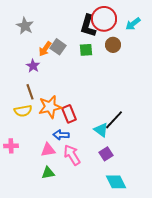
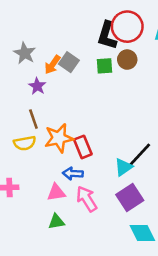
gray star: (25, 26) -> (25, 53), moved
brown circle: (113, 45) -> (127, 60), moved
cyan triangle: (101, 130) -> (123, 167), turned 49
purple square: (106, 154) -> (130, 198), size x1.5

